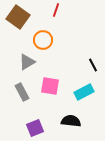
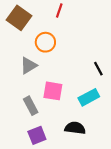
gray rectangle: (22, 92) -> (31, 106), moved

